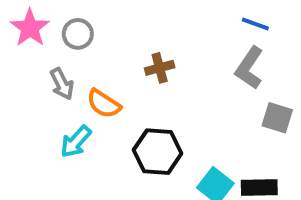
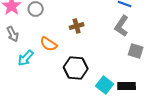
gray arrow: (62, 84) -> (13, 34), moved
cyan arrow: (76, 142) -> (26, 58), moved

